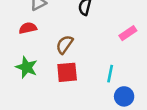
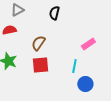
pink rectangle: (128, 33) -> (88, 44), moved

